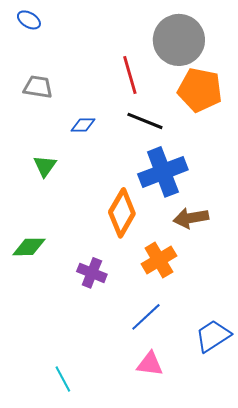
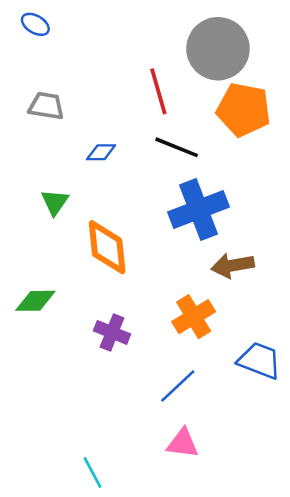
orange diamond: (122, 213) -> (107, 247), moved, turned -36
blue trapezoid: (213, 336) -> (259, 360), moved, turned 54
cyan line: (63, 379) -> (93, 473), moved

